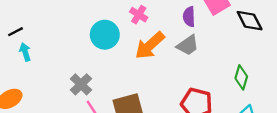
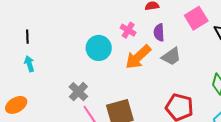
purple semicircle: (189, 17) -> (159, 32), moved
black line: (15, 32) -> (27, 37), moved, turned -64

